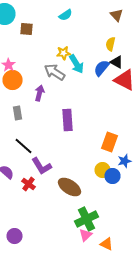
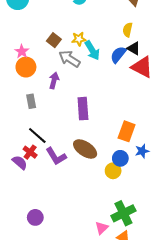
brown square: (26, 29) -> (54, 40), moved, turned 32
yellow circle: (102, 170) -> (113, 171), moved
blue circle: (112, 176) -> (120, 158), moved
red cross: (28, 184) -> (30, 152), moved
brown ellipse: (70, 187) -> (85, 149), moved
green cross: (86, 219) -> (123, 213), moved
purple circle: (14, 236) -> (35, 217), moved

